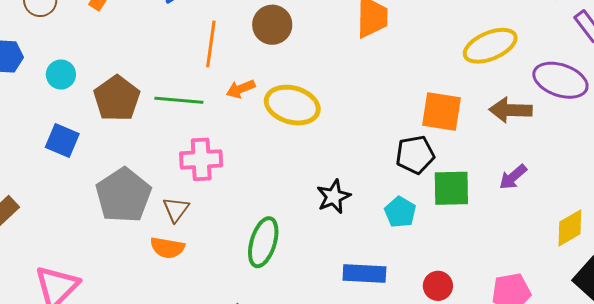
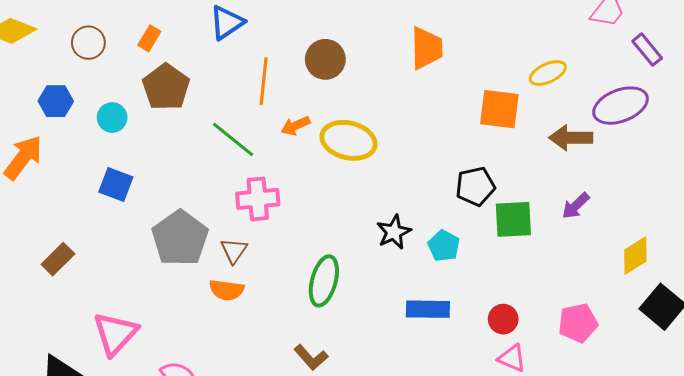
yellow ellipse: (490, 46) -> (548, 73), size x0.7
purple ellipse: (560, 80) -> (621, 106), turned -38
brown pentagon: (117, 98) -> (166, 87), moved
green line: (179, 100) -> (233, 139), turned 36
orange square: (442, 112) -> (499, 109), moved
cyan pentagon: (400, 212) -> (444, 246), moved

